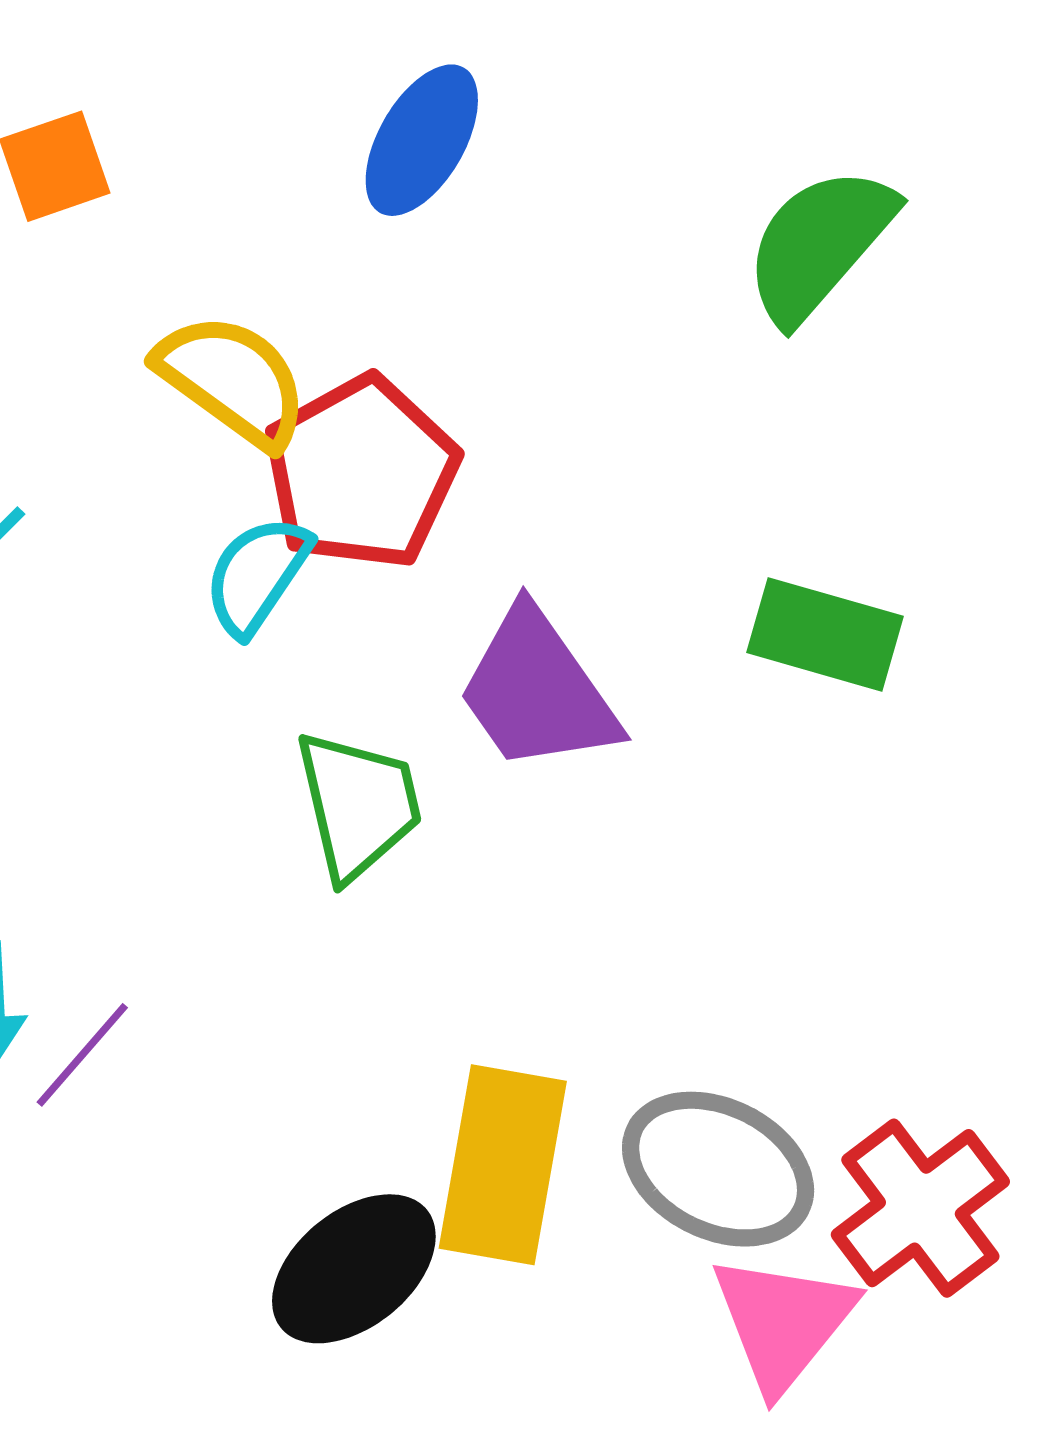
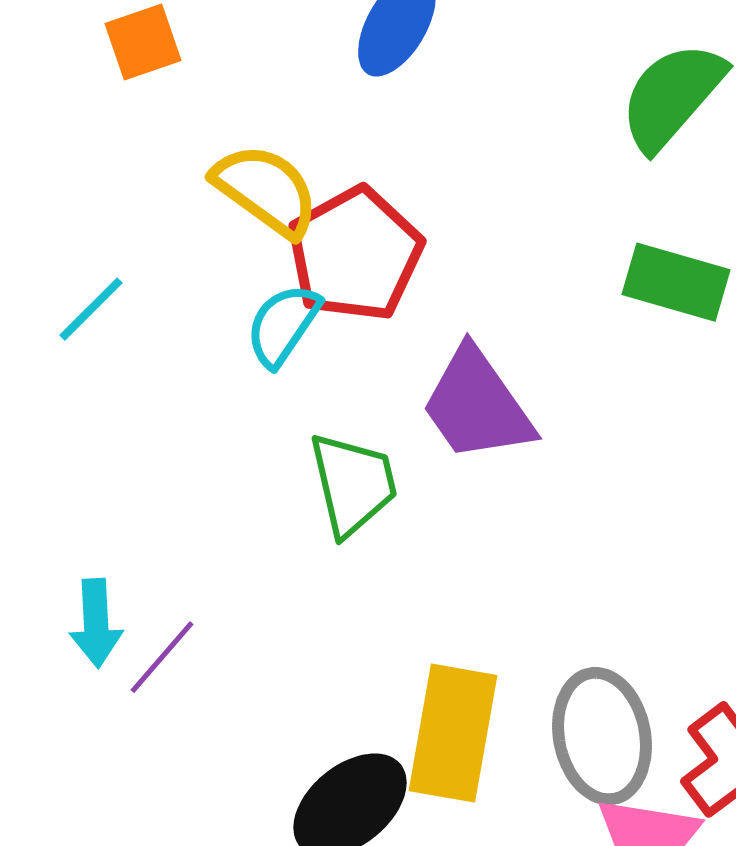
green rectangle: (825, 634) -> (676, 282), moved
gray ellipse: (718, 1169) -> (602, 736), turned 53

